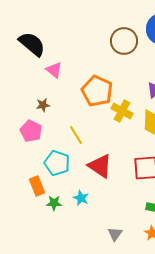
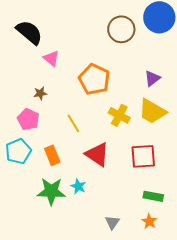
yellow cross: (122, 111) -> (119, 115), moved
cyan pentagon: (57, 163) -> (18, 151), moved, turned 30
orange rectangle: (37, 186) -> (52, 155), moved
green star: (54, 203) -> (51, 191), size x1.8

